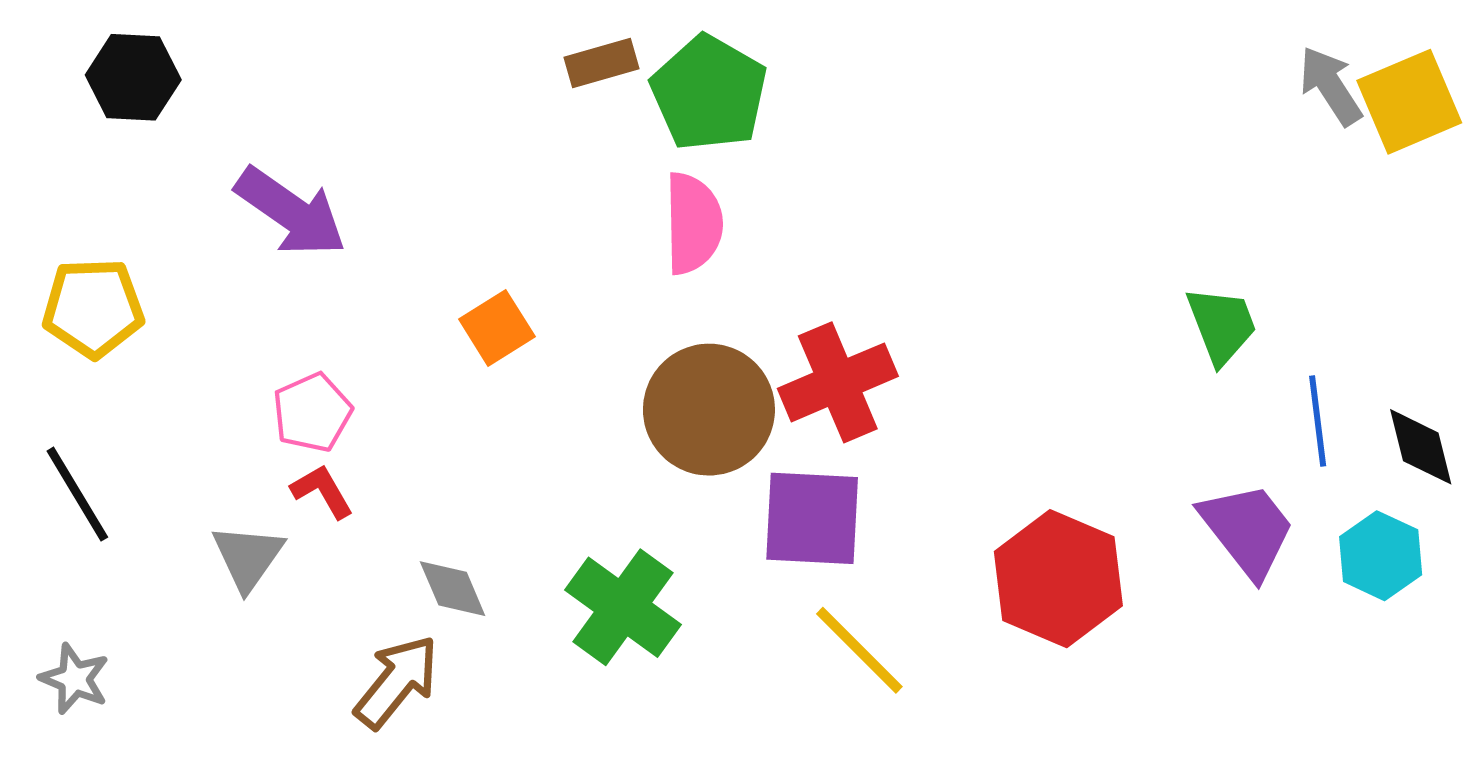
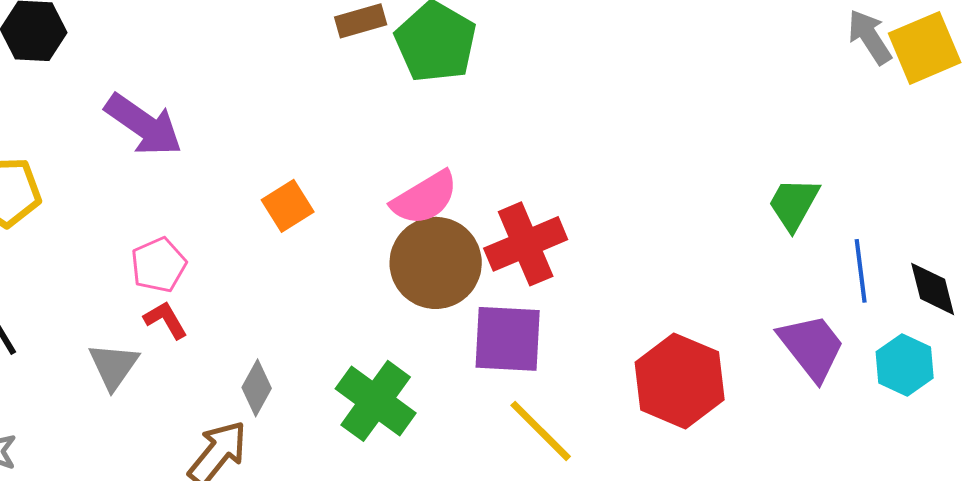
pink semicircle: (693, 223) -> (425, 198), moved, turned 60
green trapezoid: (1222, 325) -> (794, 204), turned -130
gray diamond: (453, 589) -> (257, 388), turned 52

